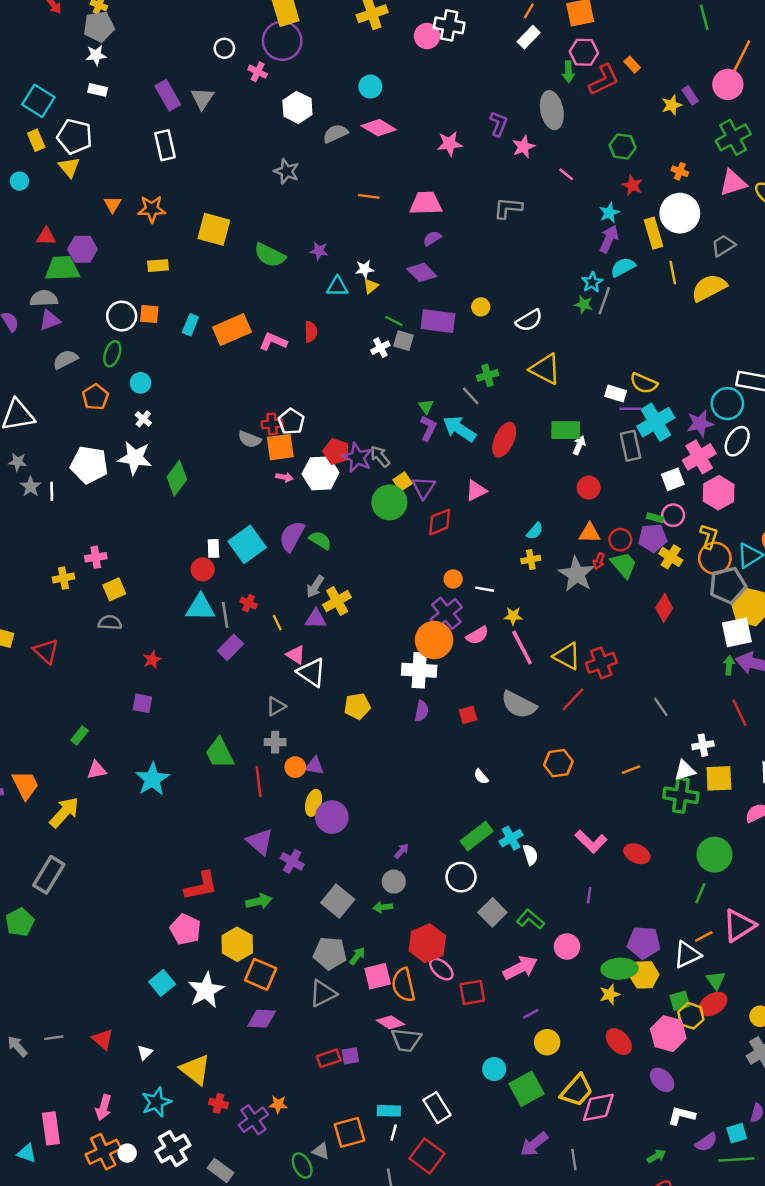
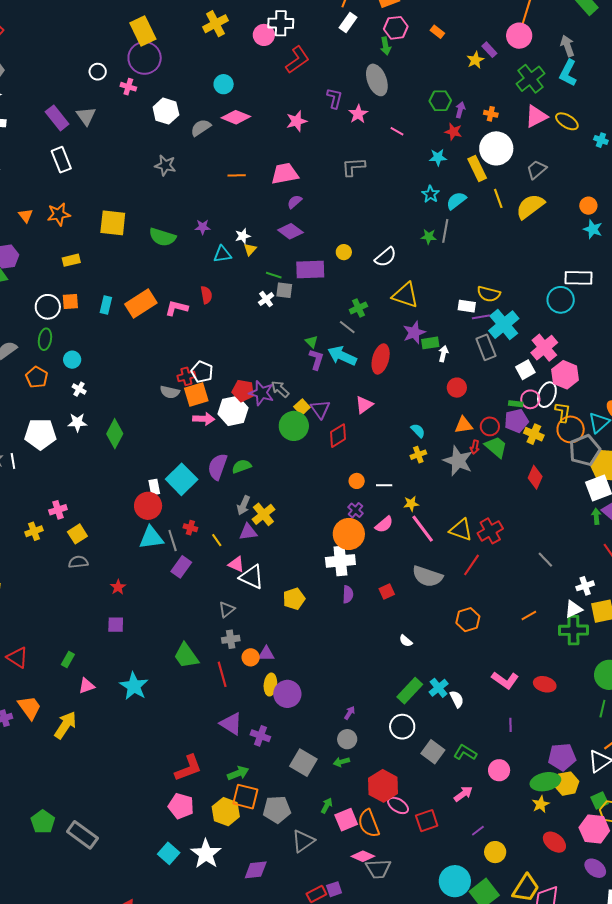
red L-shape: (604, 80) -> (297, 60), moved
cyan star: (609, 213) -> (438, 157), turned 30
purple arrow: (609, 239) -> (460, 110), moved, size x0.7
cyan star: (592, 282) -> (430, 194), moved
purple star: (700, 423) -> (414, 333), moved
green rectangle: (566, 430) -> (430, 343), size x0.7
white ellipse: (737, 441) -> (547, 395), moved
white star: (135, 458) -> (77, 422), size x0.7
pink arrow: (284, 477) -> (204, 419), size x1.5
cyan semicircle: (535, 531) -> (418, 431), turned -77
green semicircle: (320, 540) -> (242, 466), turned -42
red circle: (203, 569) -> (148, 506), size x1.4
purple cross: (446, 613) -> (355, 510), size x0.6
red triangle: (46, 651) -> (17, 658), moved
gray rectangle: (49, 875) -> (82, 835), moved, turned -76
gray pentagon: (330, 953) -> (277, 810), moved
pink arrow: (520, 968) -> (463, 794), size x0.7
orange square: (261, 974) -> (245, 797), moved
cyan circle: (494, 1069) -> (455, 881), size x1.6

